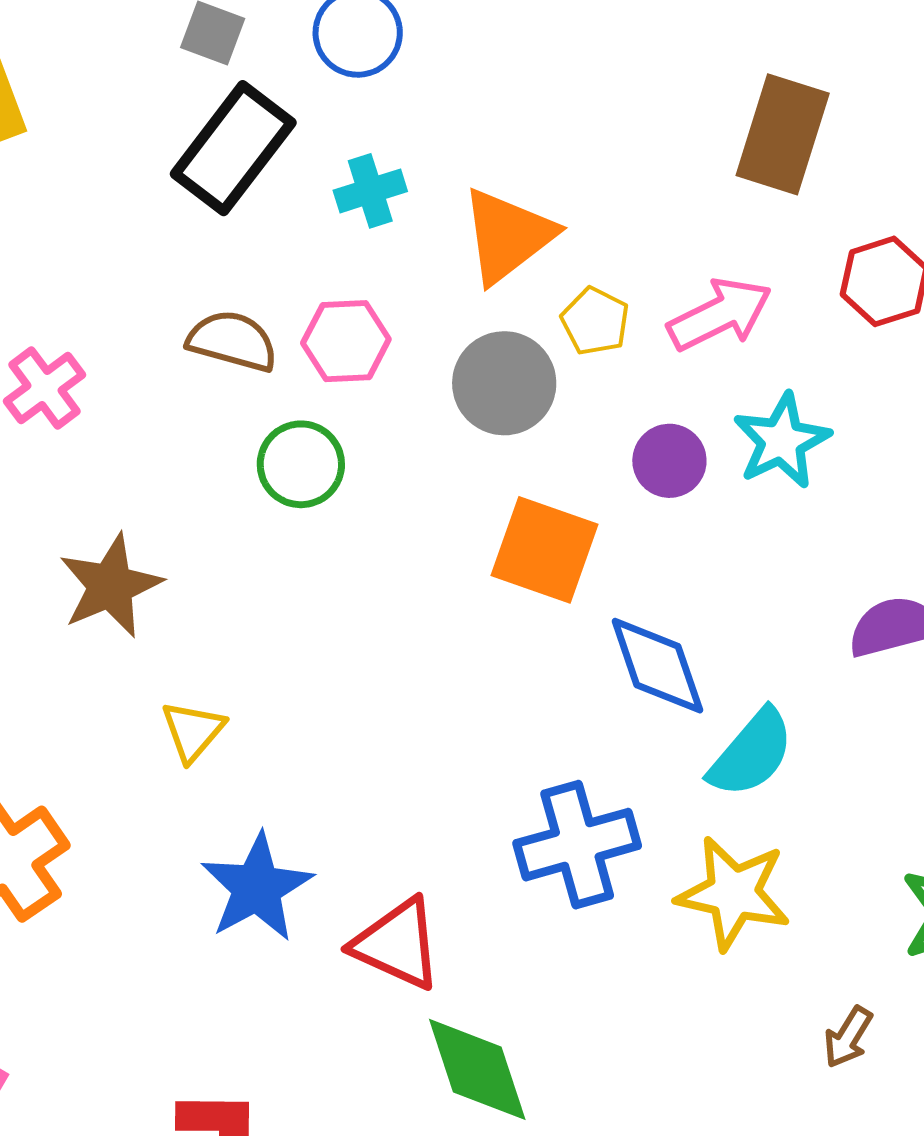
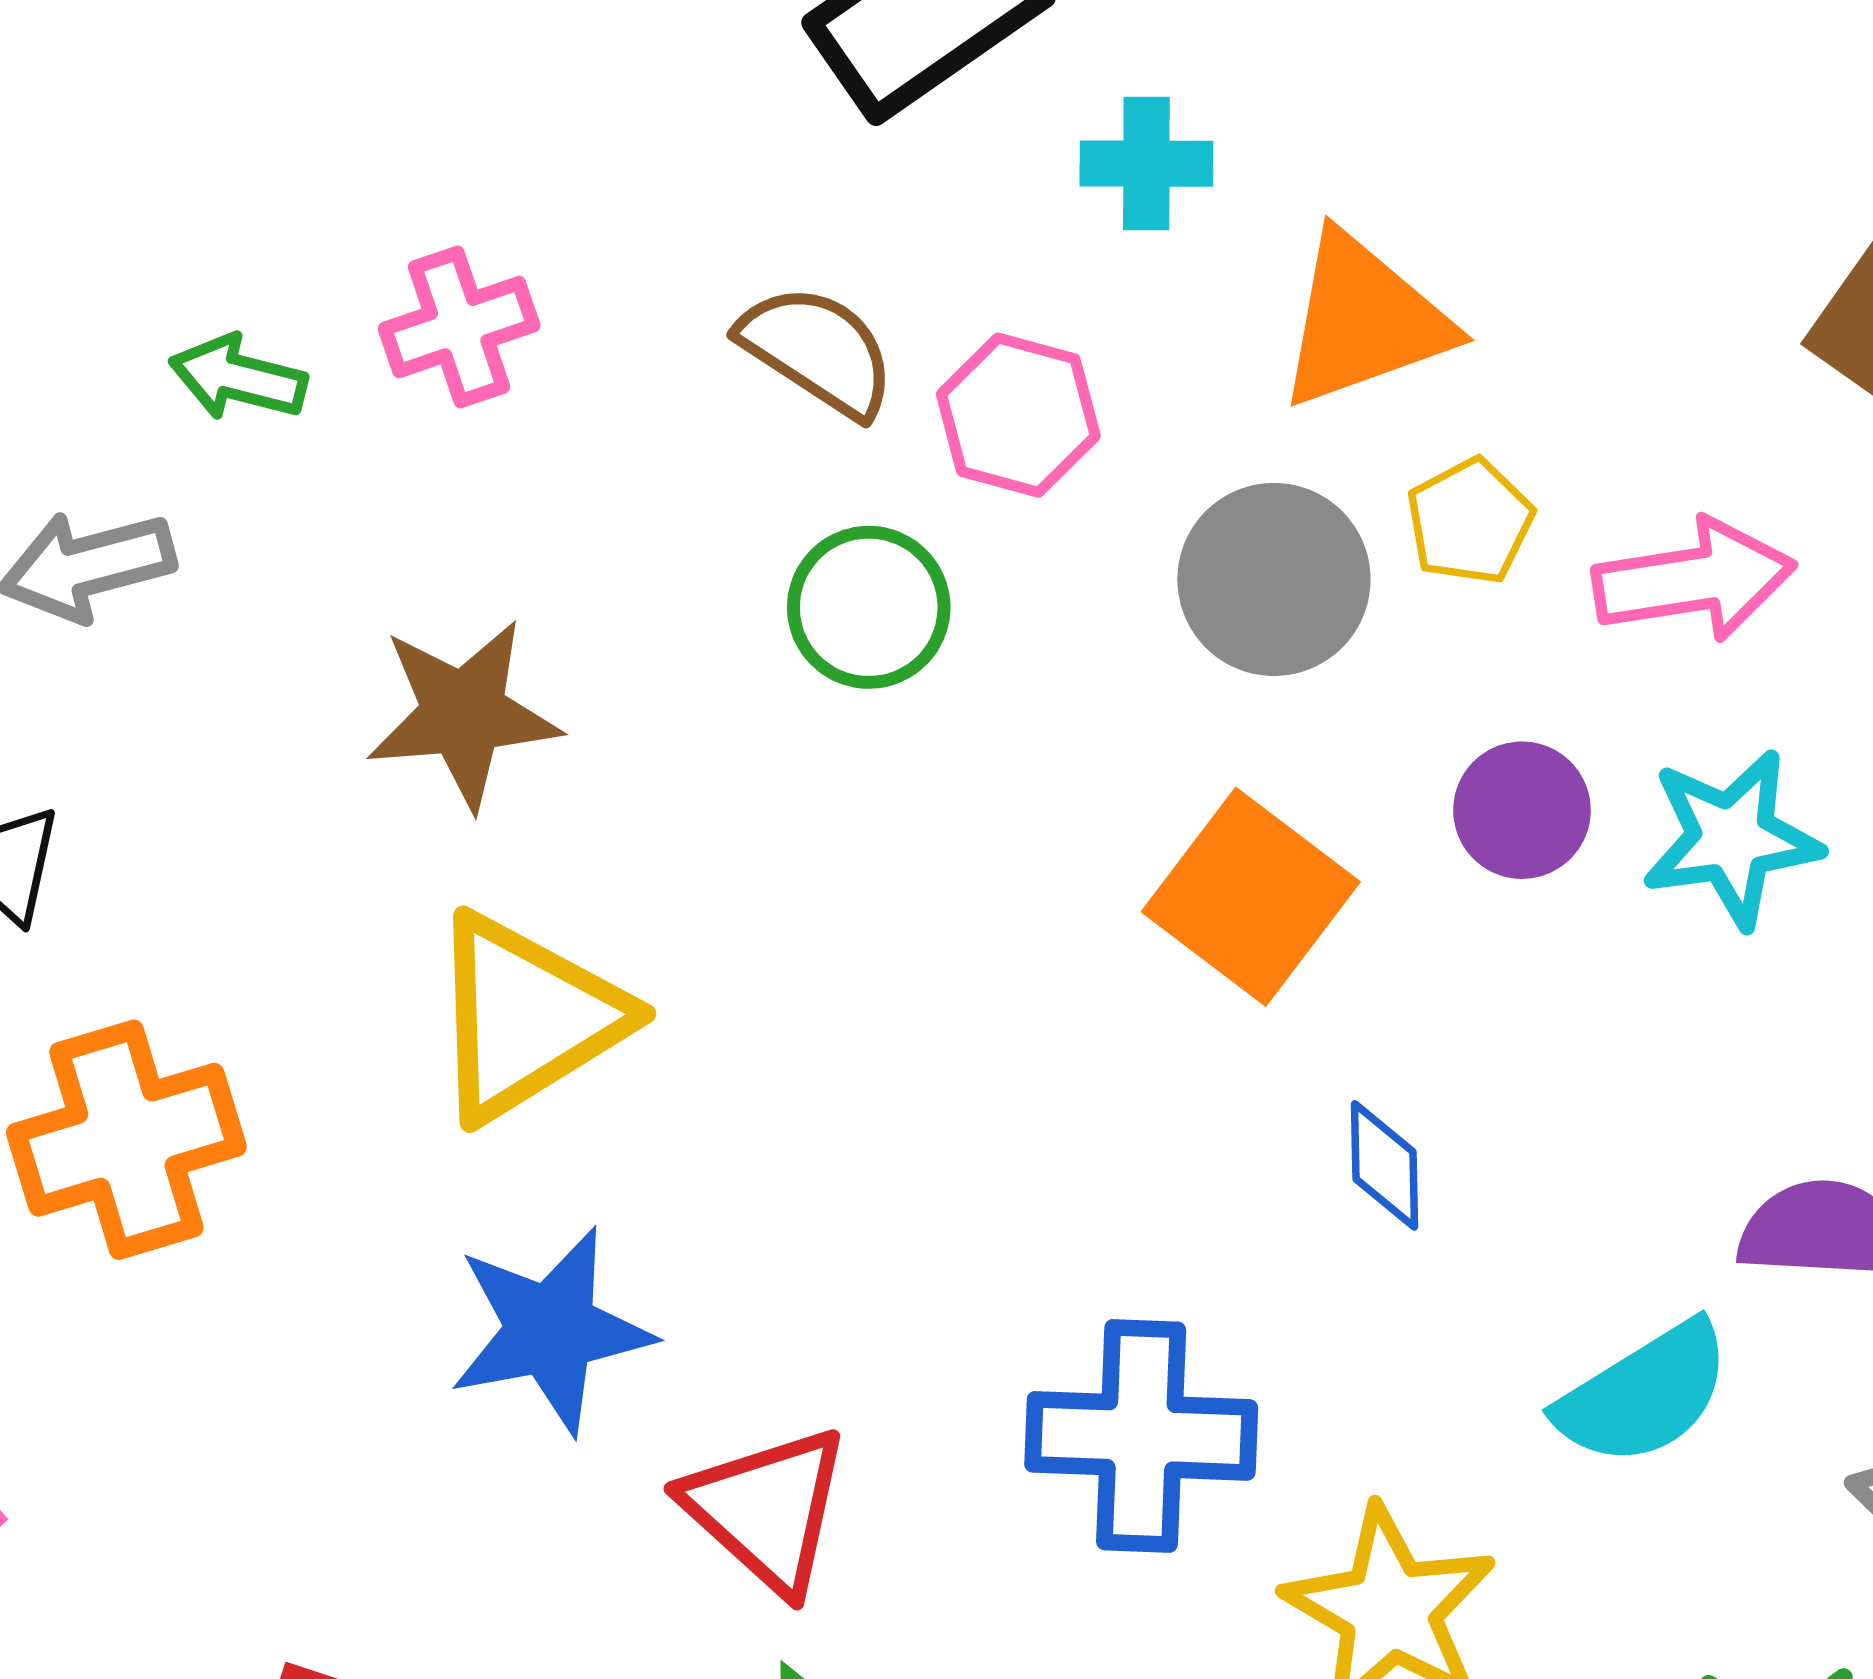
blue diamond: (657, 666) -> (1385, 1165), size x0.6
yellow triangle: (193, 731) -> (527, 1017), size x1.8
cyan semicircle: (751, 753) -> (1644, 1394), moved

